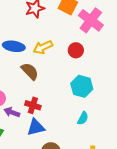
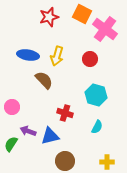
yellow arrow: (43, 47) -> (57, 56), turned -48
red cross: (33, 105) -> (65, 113), moved
purple arrow: (12, 112) -> (28, 131), moved

